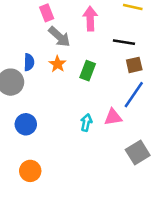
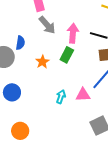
pink arrow: (90, 19) -> (73, 33), moved
orange star: (58, 64) -> (42, 62), moved
orange circle: (30, 171) -> (20, 131), moved

